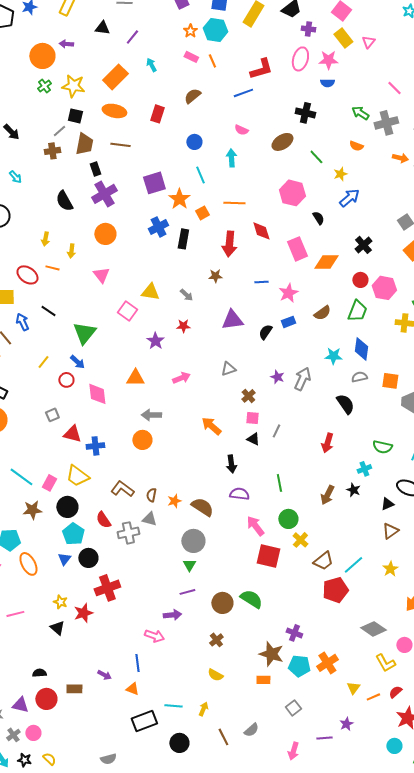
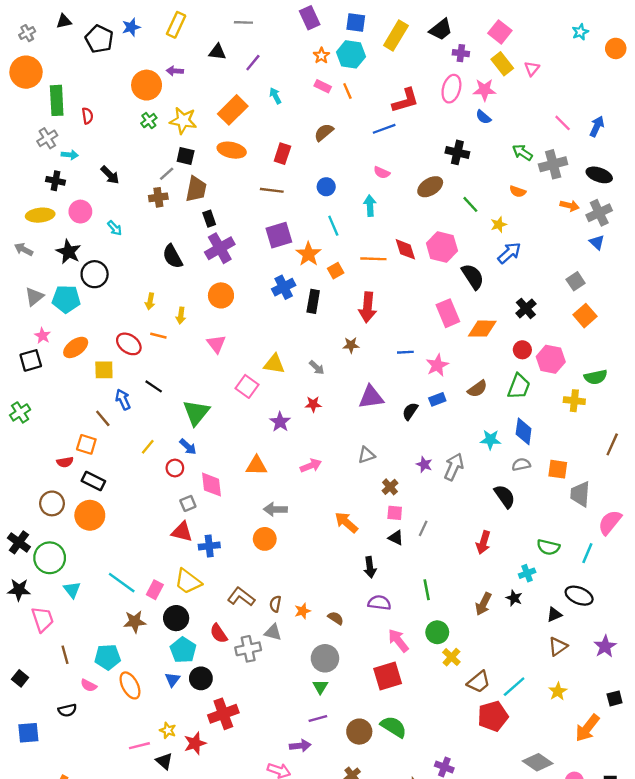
blue semicircle: (327, 83) -> (483, 117), turned 40
brown line: (120, 145) -> (272, 190), moved
black semicircle: (318, 218) -> (473, 277), size x1.6
red diamond: (261, 231) -> (405, 249), moved
gray square: (52, 415) -> (188, 503), moved
brown semicircle: (202, 507) -> (336, 618), size x0.6
red square: (268, 556) -> (388, 676), moved, turned -30
pink line: (15, 614) -> (139, 746), moved

